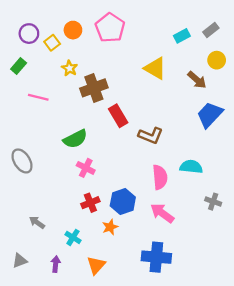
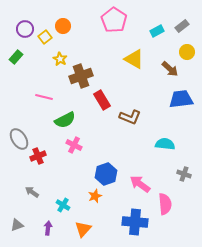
pink pentagon: (110, 28) -> (114, 20), moved
pink line: (38, 97) -> (44, 97), moved
blue trapezoid: (210, 115) -> (181, 99), turned 40
pink semicircle: (160, 177) -> (165, 204), moved
red cross: (90, 203) -> (38, 156), moved

